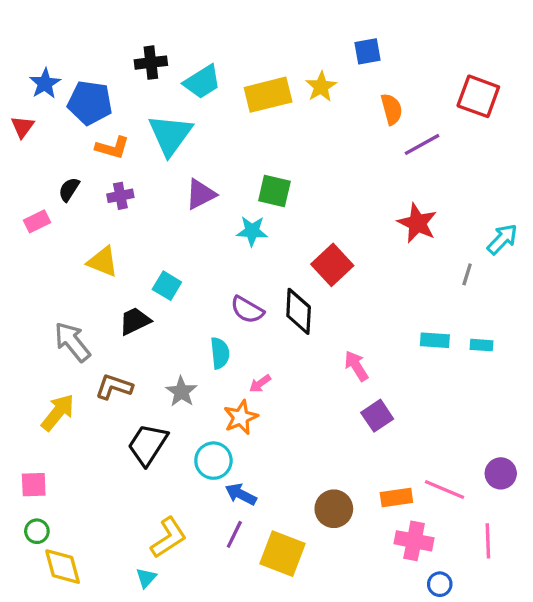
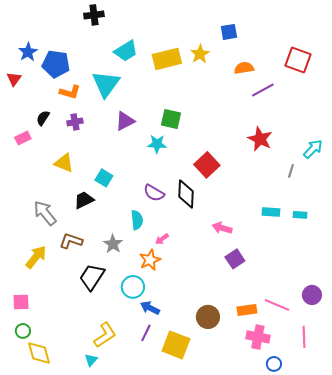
black cross: (151, 63) -> (94, 15), moved
orange semicircle: (392, 109) -> (244, 68), turned -84
pink arrow: (356, 366) -> (222, 228), turned -42

